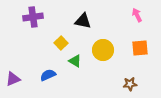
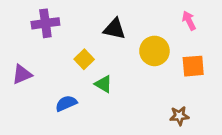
yellow circle: (103, 50) -> (154, 51), moved
purple triangle: (13, 79) -> (22, 74), moved

